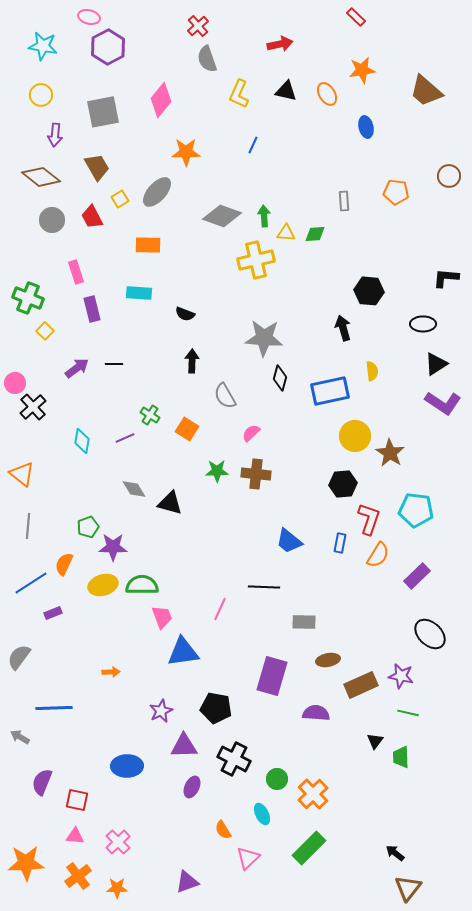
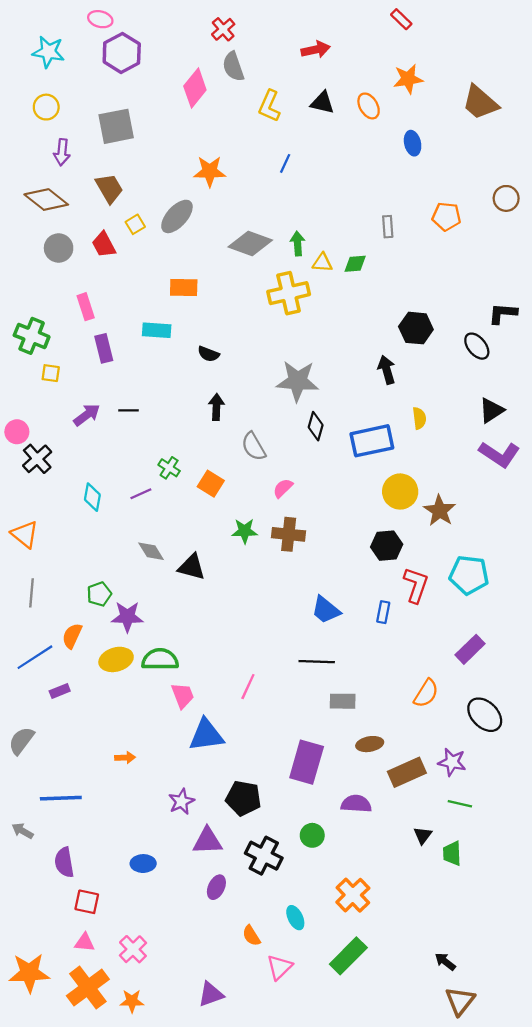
pink diamond: (161, 100) -> (195, 88), moved
orange rectangle: (148, 245) -> (184, 287), moved
black ellipse: (423, 324) -> (477, 346), moved, turned 50
yellow square: (45, 331) -> (51, 373), turned -36
orange semicircle: (378, 555) -> (426, 693), moved
black line: (264, 587) -> (317, 662), moved
blue ellipse: (127, 766) -> (143, 864), size x0.7
green circle: (277, 779) -> (312, 835), moved
purple semicircle: (42, 782) -> (64, 862), moved, turned -32
orange cross: (78, 876) -> (88, 988), size x1.4

